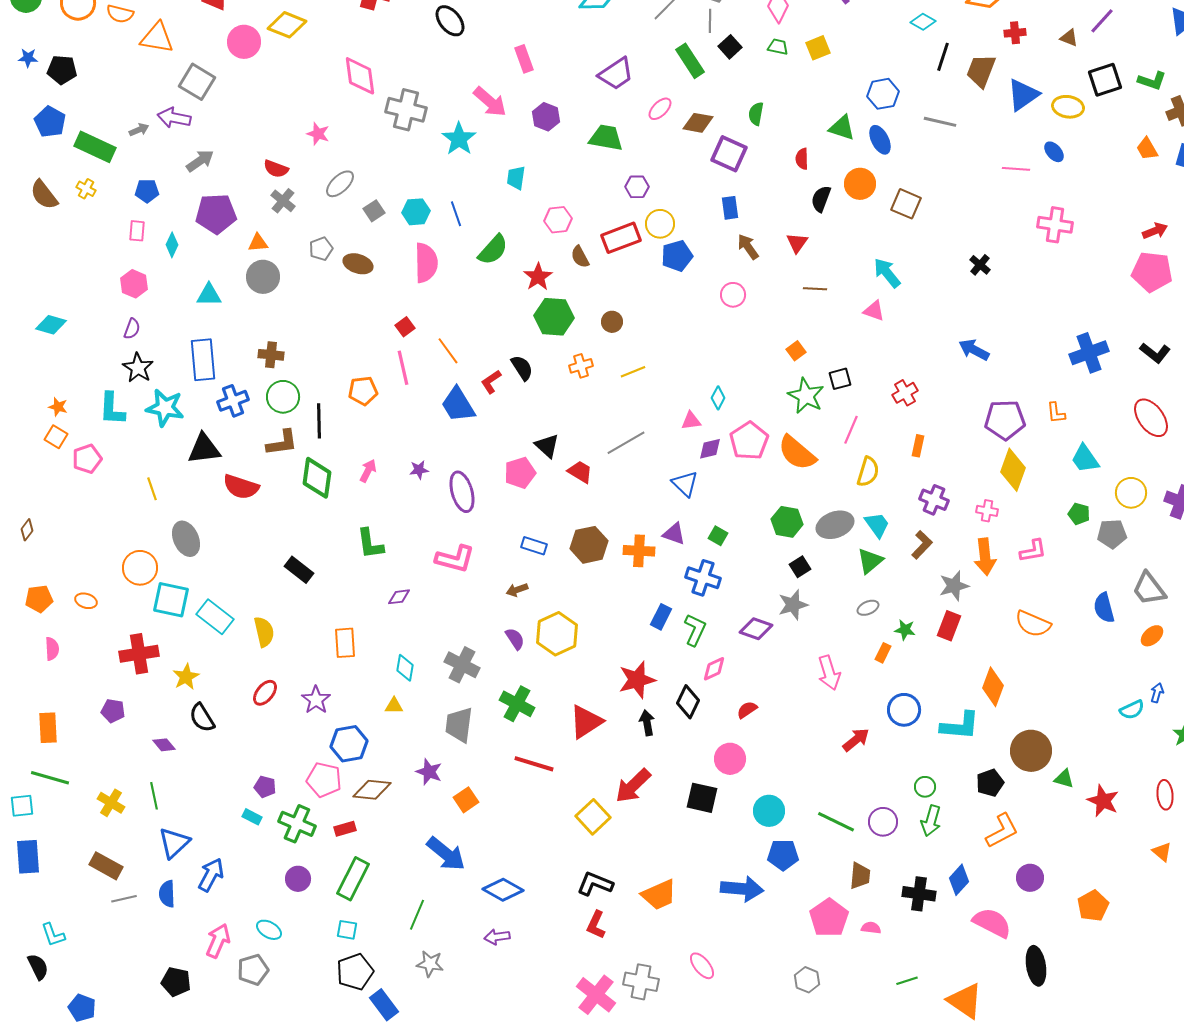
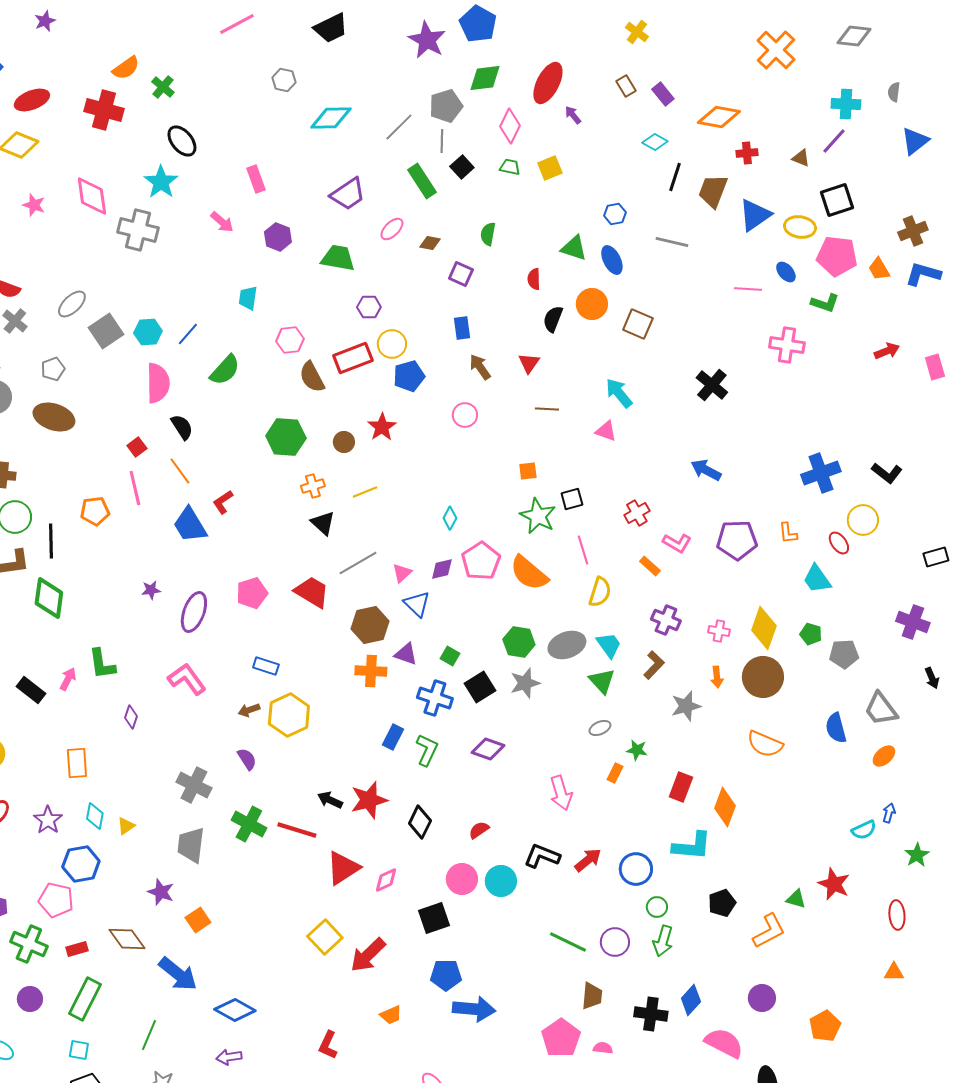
green L-shape: (1152, 81) -> (825, 303), moved
blue hexagon: (883, 94) -> (615, 214), size x0.7
pink arrow: (490, 102) -> (222, 222), size x0.7
brown diamond: (698, 123) -> (430, 243), size x0.7
pink star: (318, 134) -> (34, 205), moved
cyan star: (459, 139) -> (161, 182), moved
purple square: (729, 154) -> (461, 274), size x0.7
gray square: (374, 211) -> (106, 331), size x1.6
blue line: (456, 214) -> (188, 334), turned 60
brown semicircle: (580, 257) -> (312, 377), size x1.4
brown ellipse: (358, 264) -> (54, 417), moved, size x1.4
black cross: (980, 265) -> (712, 385), size x1.5
pink pentagon: (1152, 272) -> (837, 256), moved
red star: (538, 277) -> (382, 427), moved
orange square: (796, 351) -> (528, 471), turned 30
black semicircle: (522, 368) -> (182, 427), moved
red ellipse: (1151, 418) -> (839, 543), moved, size x0.6
pink triangle: (691, 421) -> (402, 573), moved, turned -35
pink line: (851, 430) -> (583, 550), turned -40
black triangle: (547, 446) -> (323, 523), moved
orange rectangle: (918, 446) -> (650, 566), turned -60
yellow diamond: (1013, 470) -> (764, 628), moved
pink arrow: (368, 471) -> (68, 679), moved
red trapezoid: (580, 472) -> (312, 592), size x1.4
purple ellipse: (462, 492) -> (194, 612), turned 36
yellow circle: (1131, 493) -> (863, 520), moved
brown hexagon: (589, 545) -> (370, 625), moved
pink L-shape: (1033, 551) -> (677, 543), moved, turned 40
orange arrow: (985, 557) -> (717, 677), size x0.6
pink L-shape: (455, 559) -> (187, 679), turned -141
green triangle: (870, 561) -> (602, 681), turned -32
black square: (800, 567) -> (480, 687), moved, size x1.4
purple diamond: (399, 597) -> (131, 717), turned -65
gray star: (793, 605) -> (525, 683), moved
red rectangle: (949, 626) -> (681, 787), moved
yellow hexagon: (557, 634) -> (289, 715), moved
cyan diamond: (405, 668) -> (95, 816), moved
pink diamond: (714, 669) -> (386, 880), moved
yellow triangle: (394, 706) -> (126, 826), turned -36
blue circle: (904, 710) -> (636, 869), moved
red triangle: (586, 722) -> (343, 868), moved
black arrow: (647, 723) -> (330, 800), moved, turned -55
brown circle: (1031, 751) -> (763, 677), moved
red line: (534, 764) -> (297, 830), moved
red arrow: (633, 786) -> (368, 955), moved
brown diamond: (372, 790) -> (127, 939), moved, turned 48
black square: (702, 798) -> (434, 918), turned -32
red star: (1103, 801) -> (834, 884), moved
cyan circle: (769, 811) -> (501, 881), moved
orange L-shape: (1002, 831) -> (769, 931), moved
orange triangle: (1162, 852) -> (894, 972), turned -40
blue pentagon: (783, 855) -> (446, 975), moved
black L-shape: (595, 884) -> (542, 856), moved
orange trapezoid: (659, 895) -> (391, 1015), size x0.6

